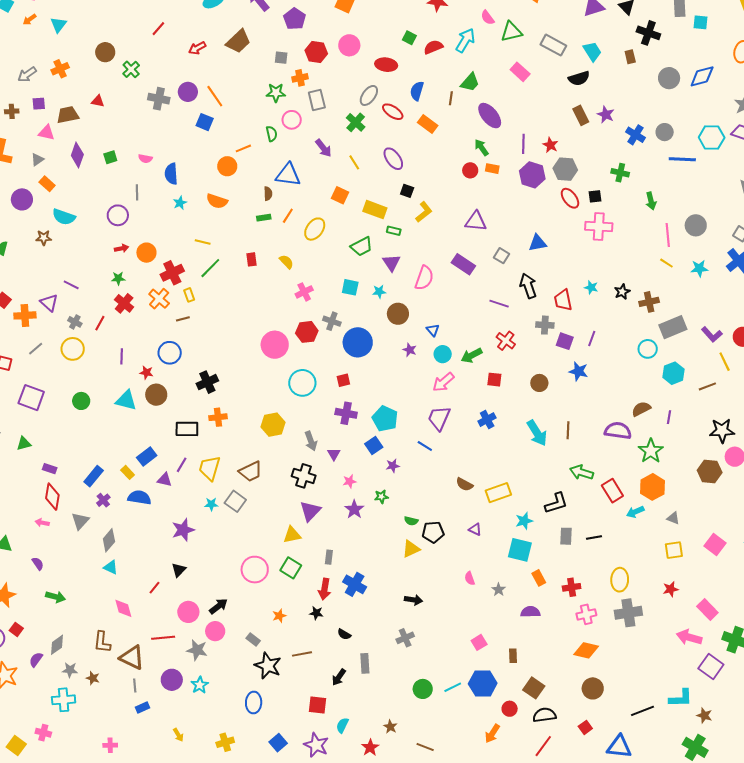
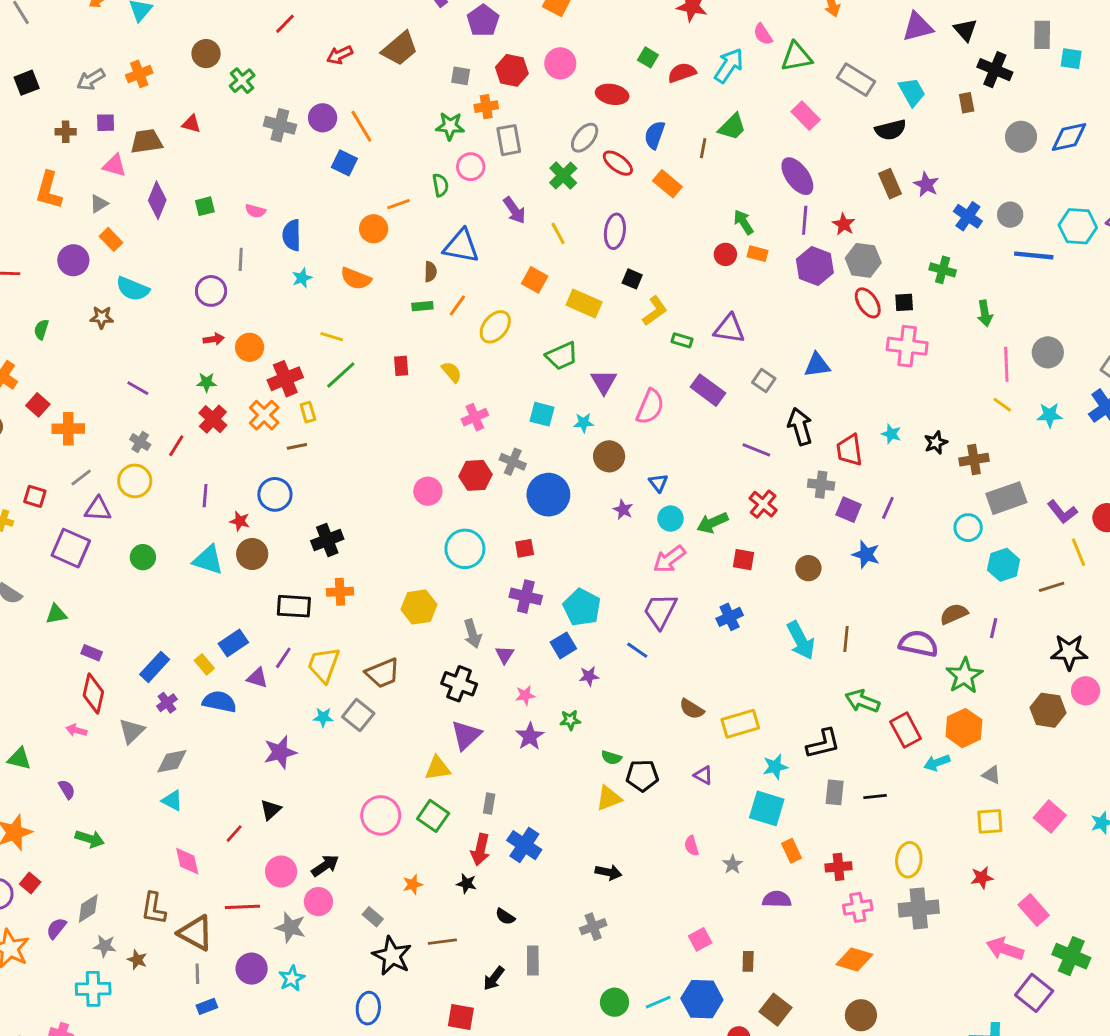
purple ellipse: (490, 116) -> (797, 176), moved
purple ellipse: (393, 159) -> (615, 231), turned 40
green rectangle: (394, 231) -> (682, 340), moved
purple triangle: (49, 303) -> (98, 509), moved, turned -42
pink circle: (275, 345) -> (428, 491), size x0.7
gray diamond: (109, 540) -> (172, 761), turned 35

